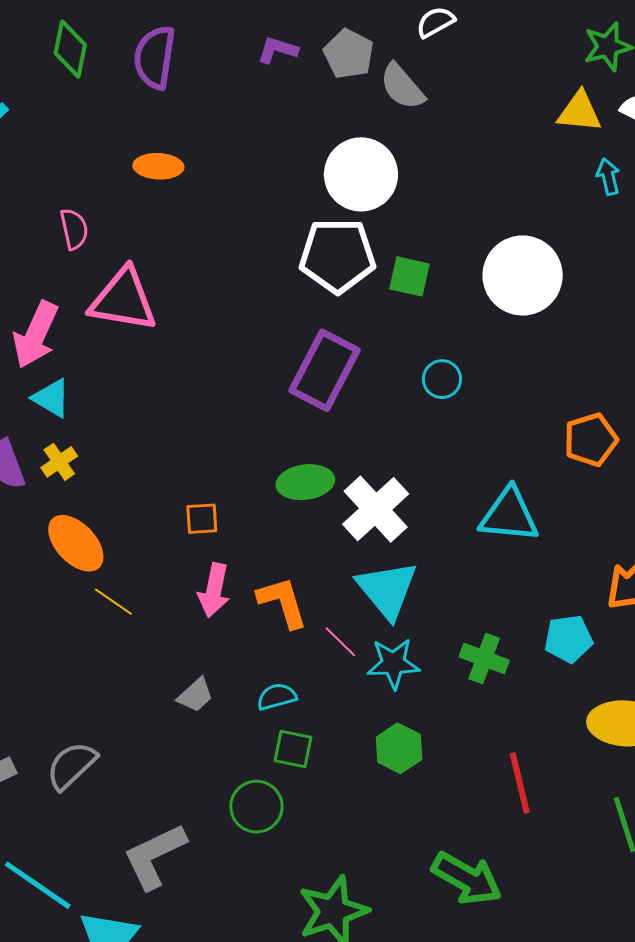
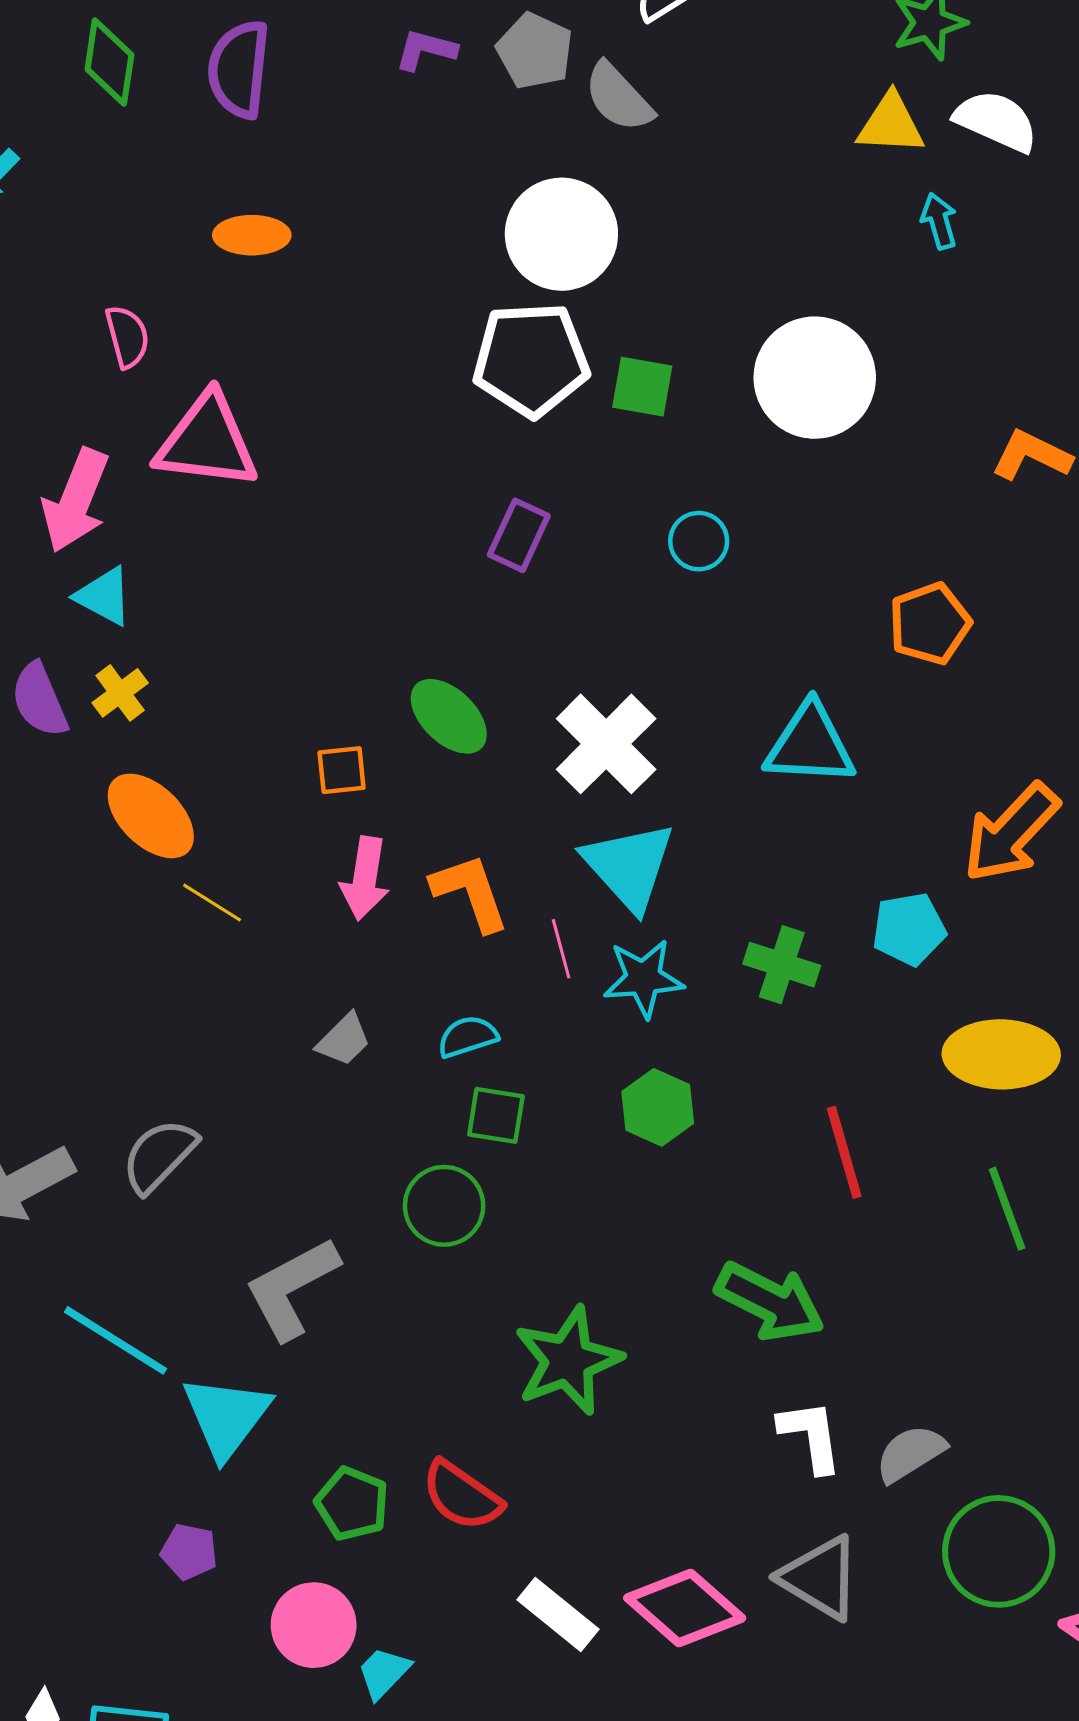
purple rectangle: (324, 370) -> (519, 535), size x0.6
green ellipse: (305, 482) -> (449, 716), moved, turned 54
pink line: (340, 642) -> (561, 949), turned 33

